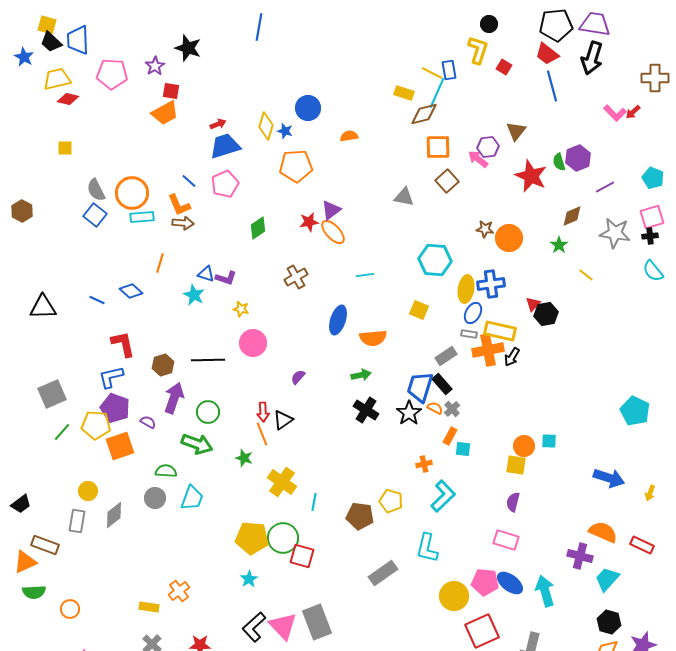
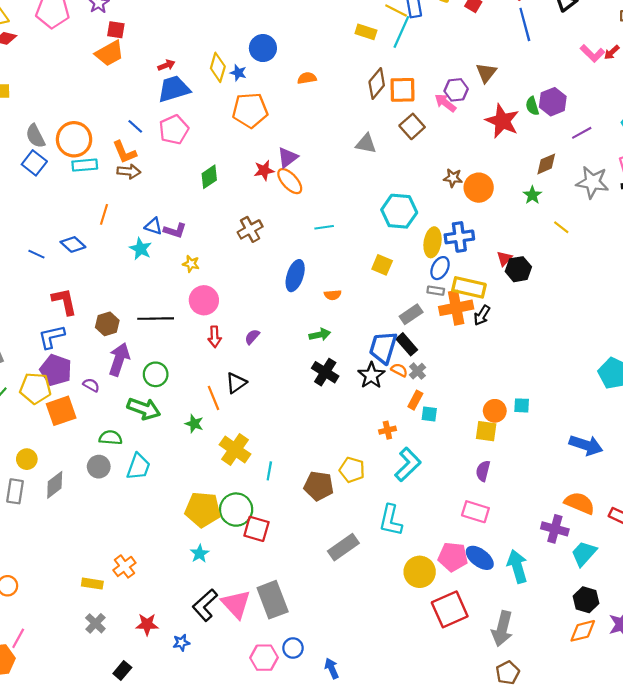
brown diamond: (424, 114) -> (377, 83), moved, turned -36
orange semicircle: (373, 338) -> (333, 295), size x0.6
red arrow: (263, 412) -> (215, 337), moved

